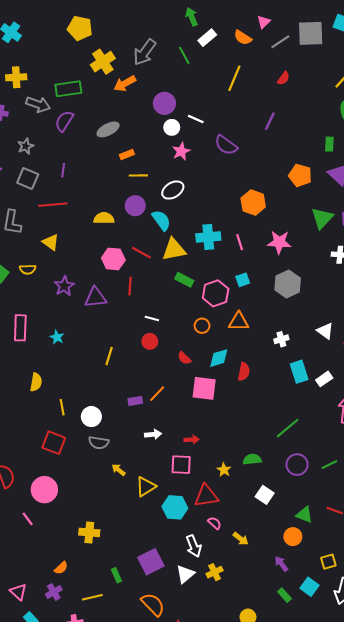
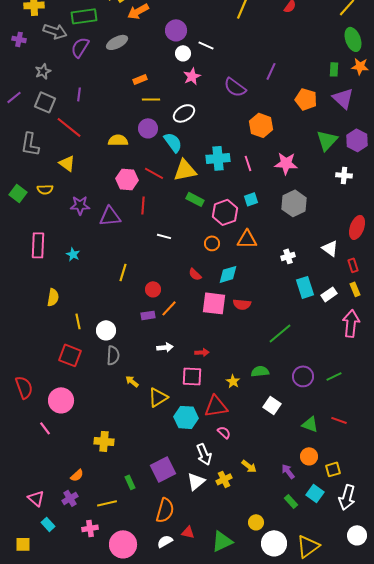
purple line: (270, 121) -> (271, 71), moved
gray ellipse: (108, 129) -> (117, 42), moved
purple semicircle: (226, 145) -> (235, 87), moved
red line: (53, 205) -> (69, 127), turned 44
purple star: (64, 286) -> (80, 205), turned 30
red circle: (150, 341) -> (153, 289), moved
red semicircle: (244, 372) -> (242, 304), moved, turned 84
green line: (288, 428) -> (280, 333), moved
gray semicircle: (99, 443) -> (113, 355), turned -96
orange circle: (293, 537) -> (309, 456), moved
yellow arrow: (241, 539) -> (249, 466), moved
orange semicircle: (153, 604) -> (165, 510), turned 60

